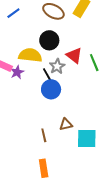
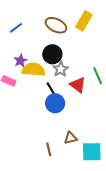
red triangle: (74, 55) -> (78, 85), moved
gray star: (57, 66) -> (61, 69), moved
purple star: (17, 72) -> (20, 61), moved

